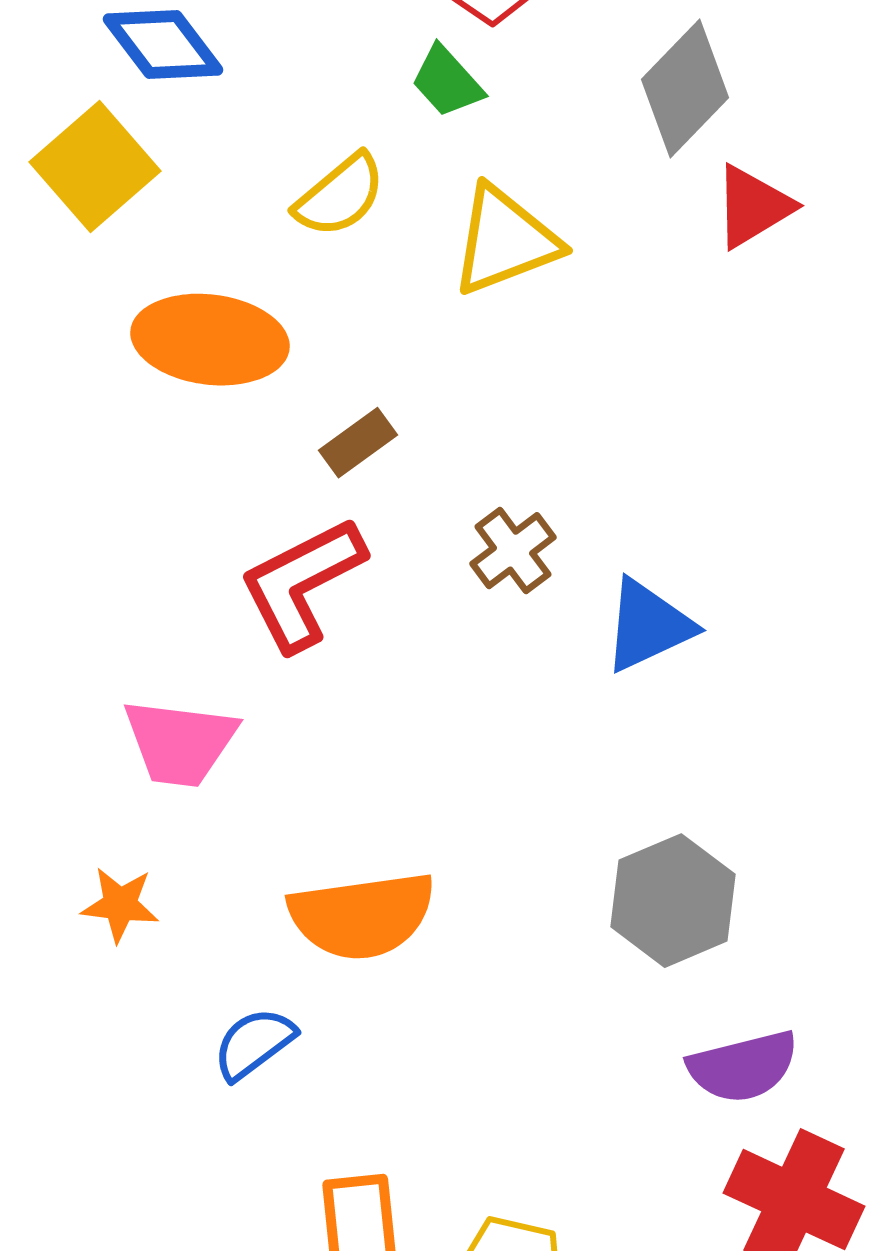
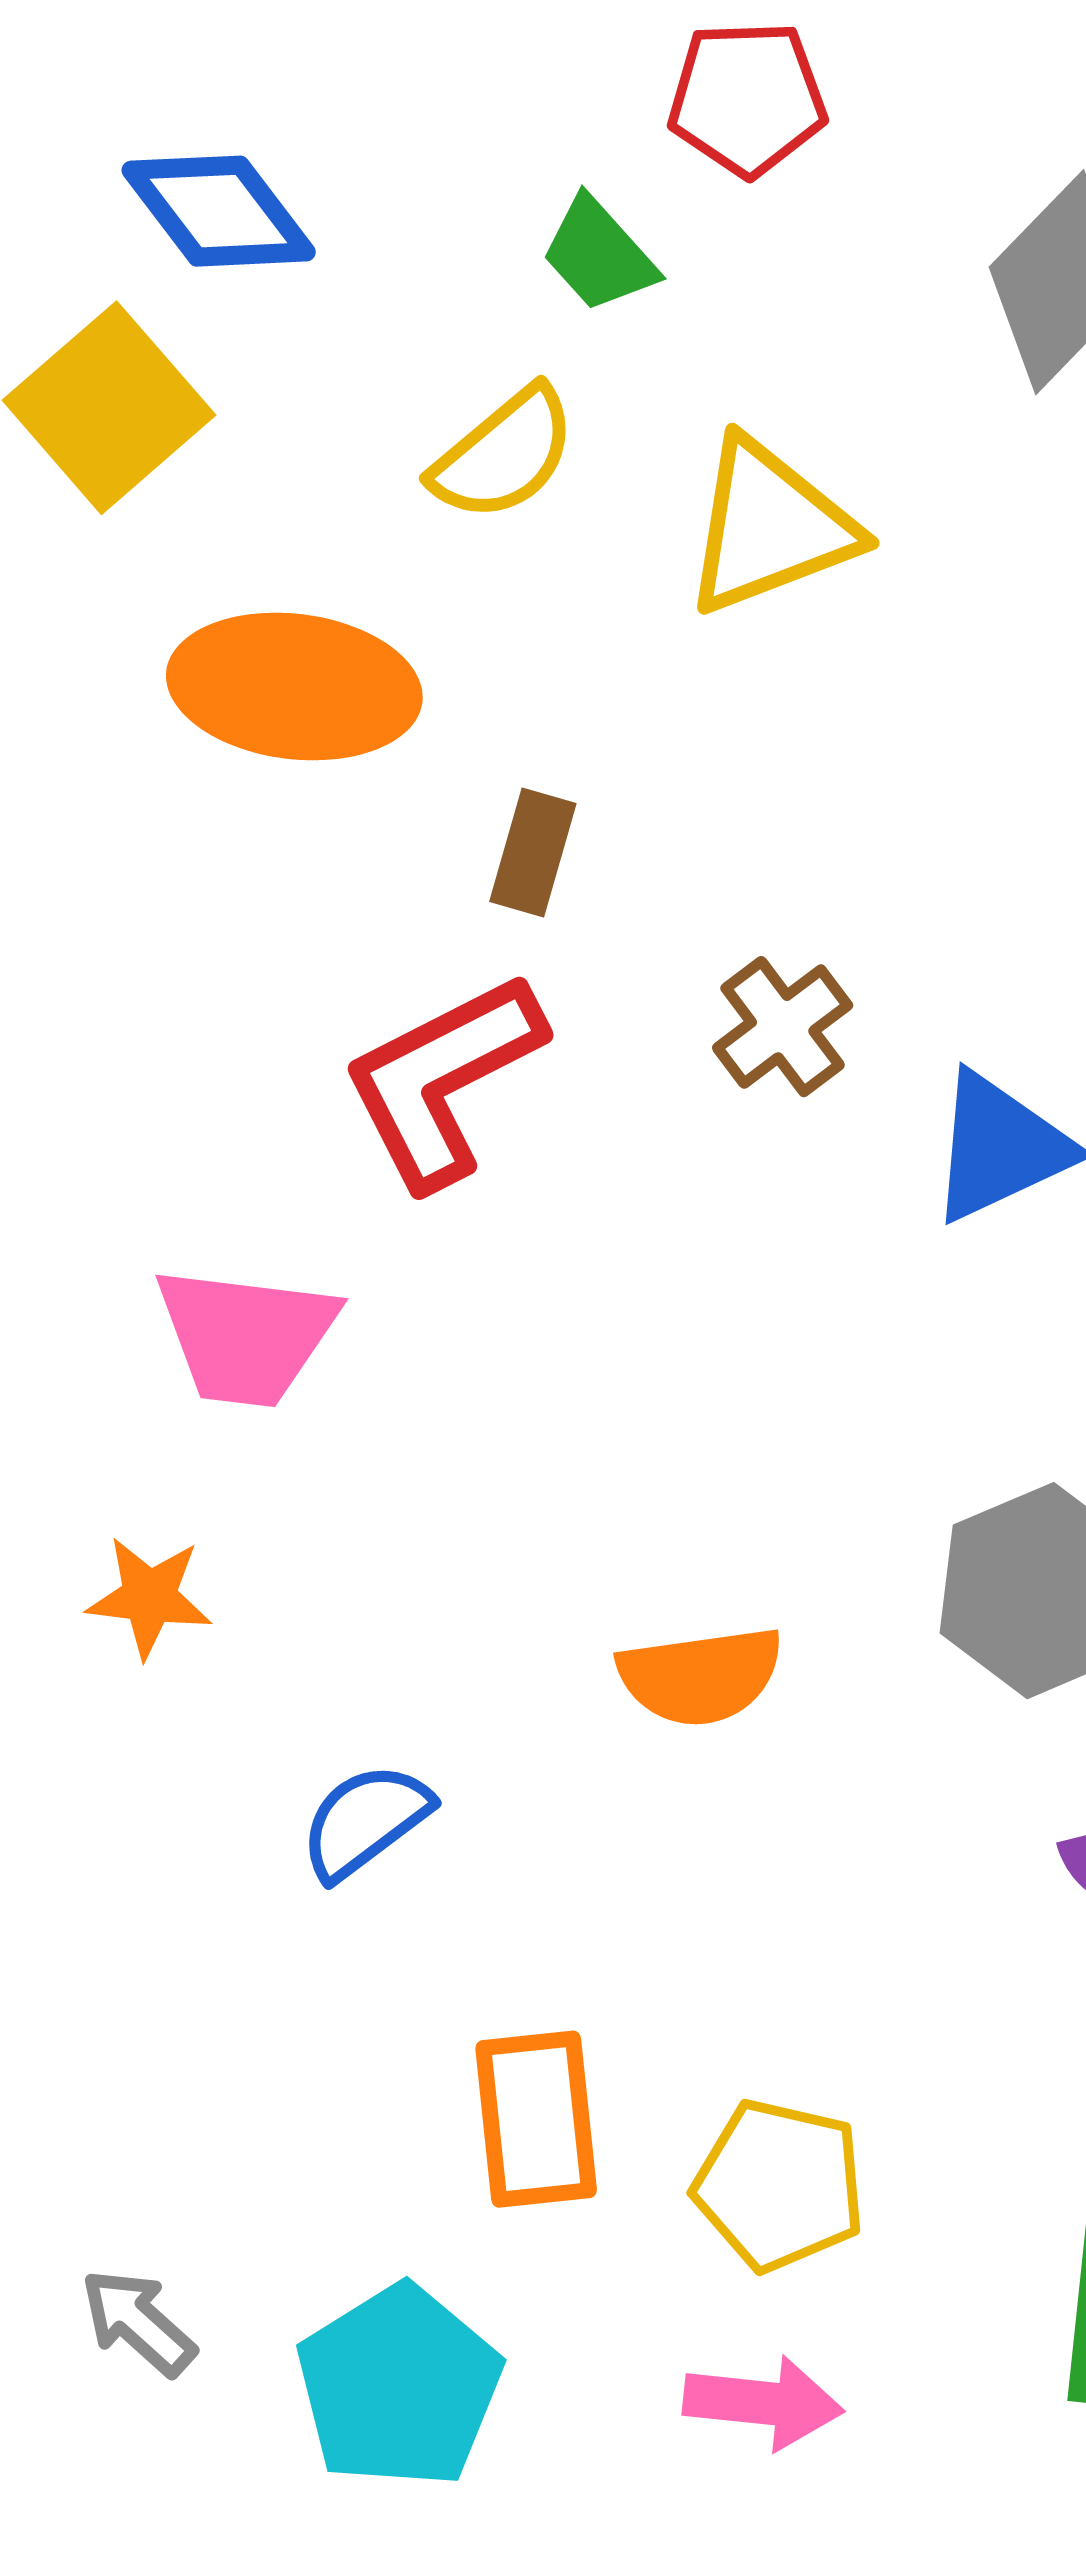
green trapezoid: (447, 82) -> (599, 255), moved
brown rectangle: (358, 443) -> (533, 852), turned -38
orange semicircle: (362, 916) -> (700, 1676), moved, size x0.7

